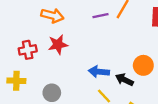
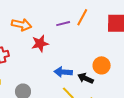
red star: (58, 45) -> (40, 43), moved

